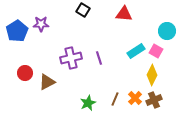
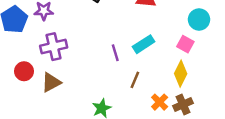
cyan rectangle: (136, 51) -> (144, 44), moved
purple cross: (71, 58) -> (54, 47), moved
brown line: (115, 99) -> (135, 80), moved

